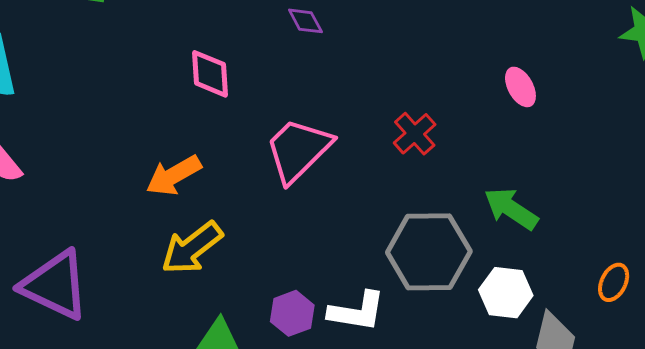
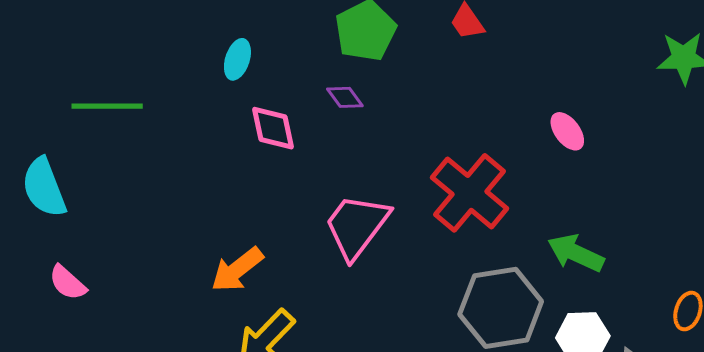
pink diamond: (210, 74) -> (273, 128), moved
red cross: (415, 134) -> (469, 193), size x1.8

